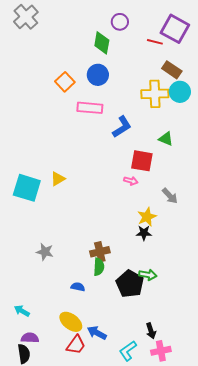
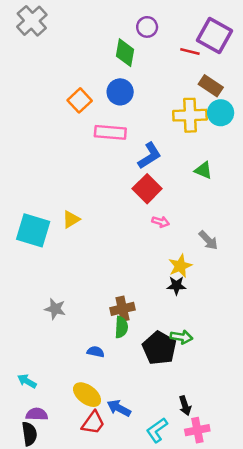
red square: (142, 161) -> (147, 189), moved, turned 35

